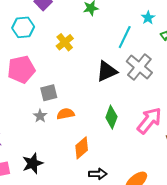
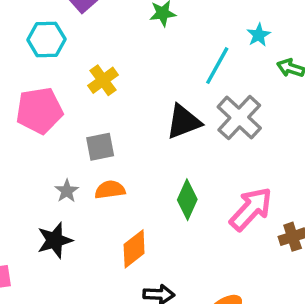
yellow cross: (65, 42) -> (103, 80), moved
gray square: (49, 93) -> (100, 147), moved
black star: (33, 163) -> (55, 240), moved

